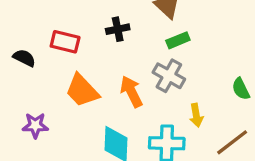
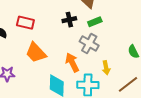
black cross: (118, 29) -> (69, 20), moved
orange arrow: (131, 92) -> (72, 63), moved

